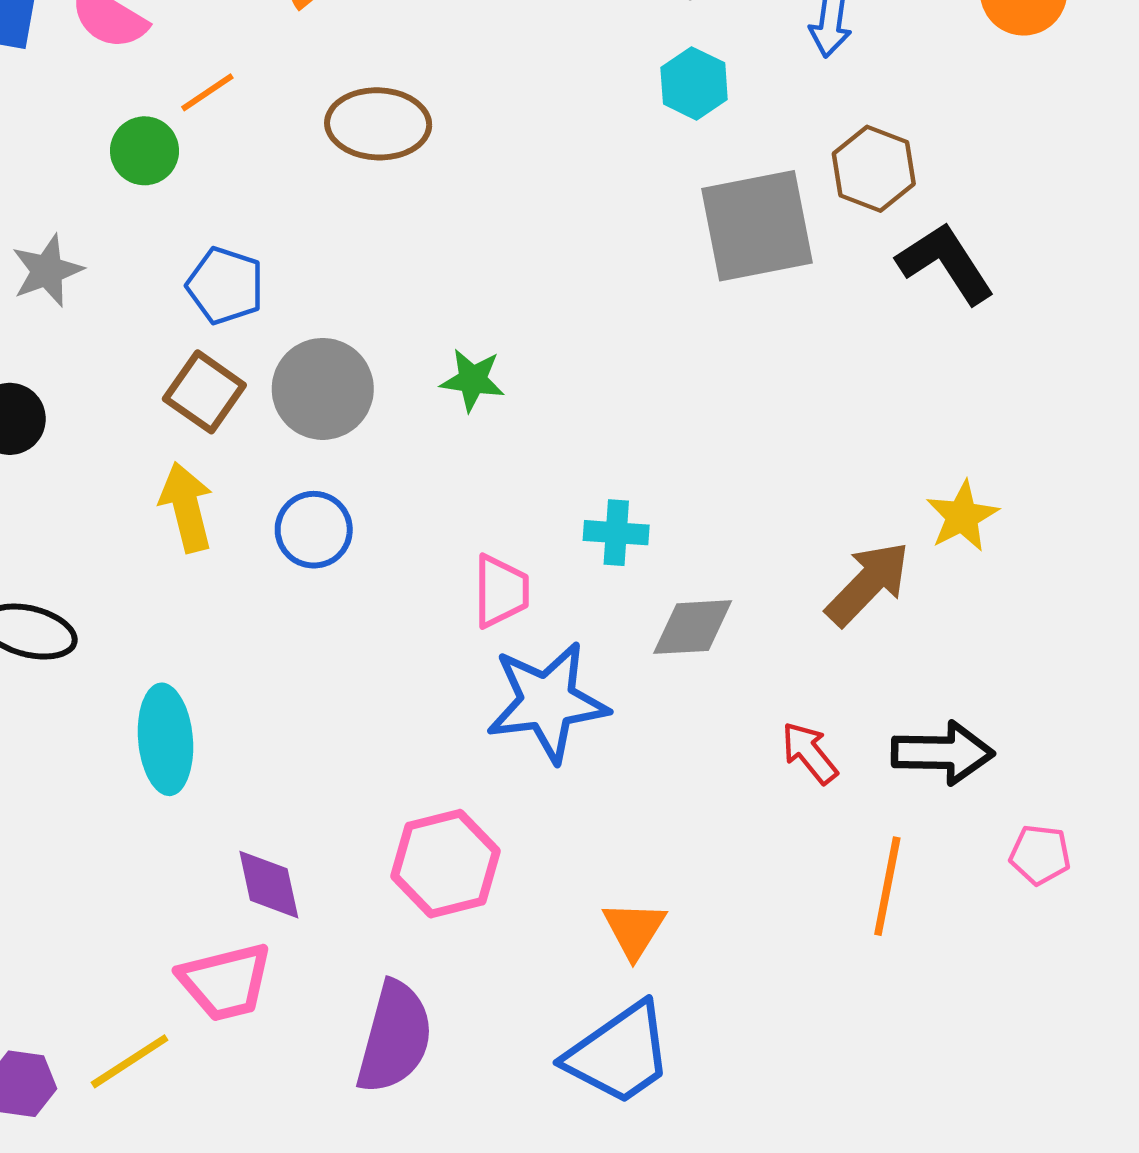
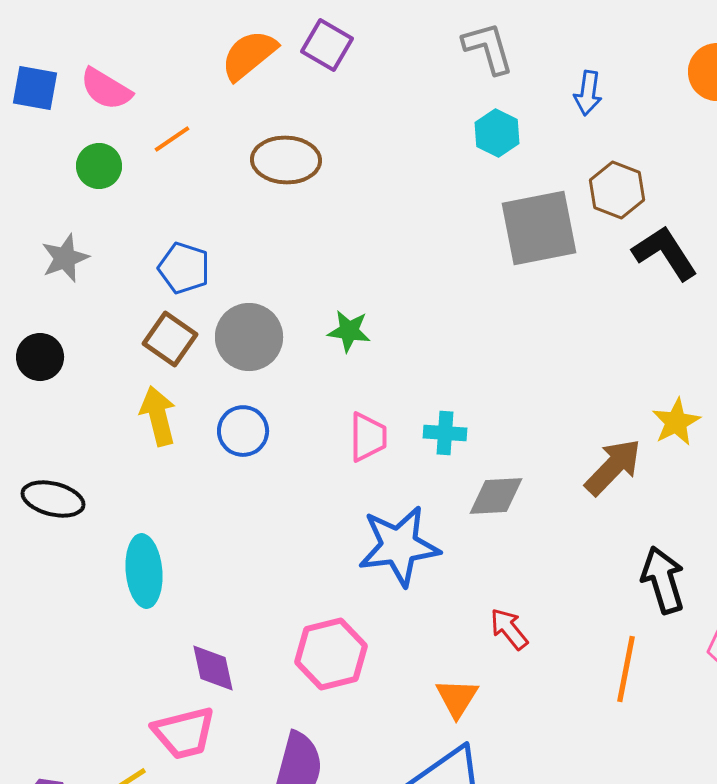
green circle: (145, 151) -> (99, 166), moved
pink trapezoid: (501, 591) -> (368, 437), moved
red arrow: (809, 753) -> (509, 629), moved
black arrow: (943, 753) -> (663, 580), turned -108

